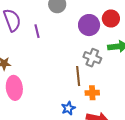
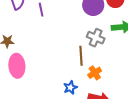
orange cross: (92, 93) -> (95, 73), turned -32

